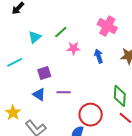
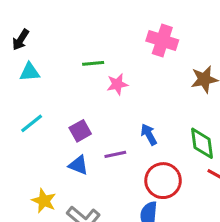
green line: (61, 32) -> (93, 63), turned 48
cyan triangle: (35, 37) -> (30, 72), moved, turned 48
blue arrow: (99, 56) -> (149, 134), moved

